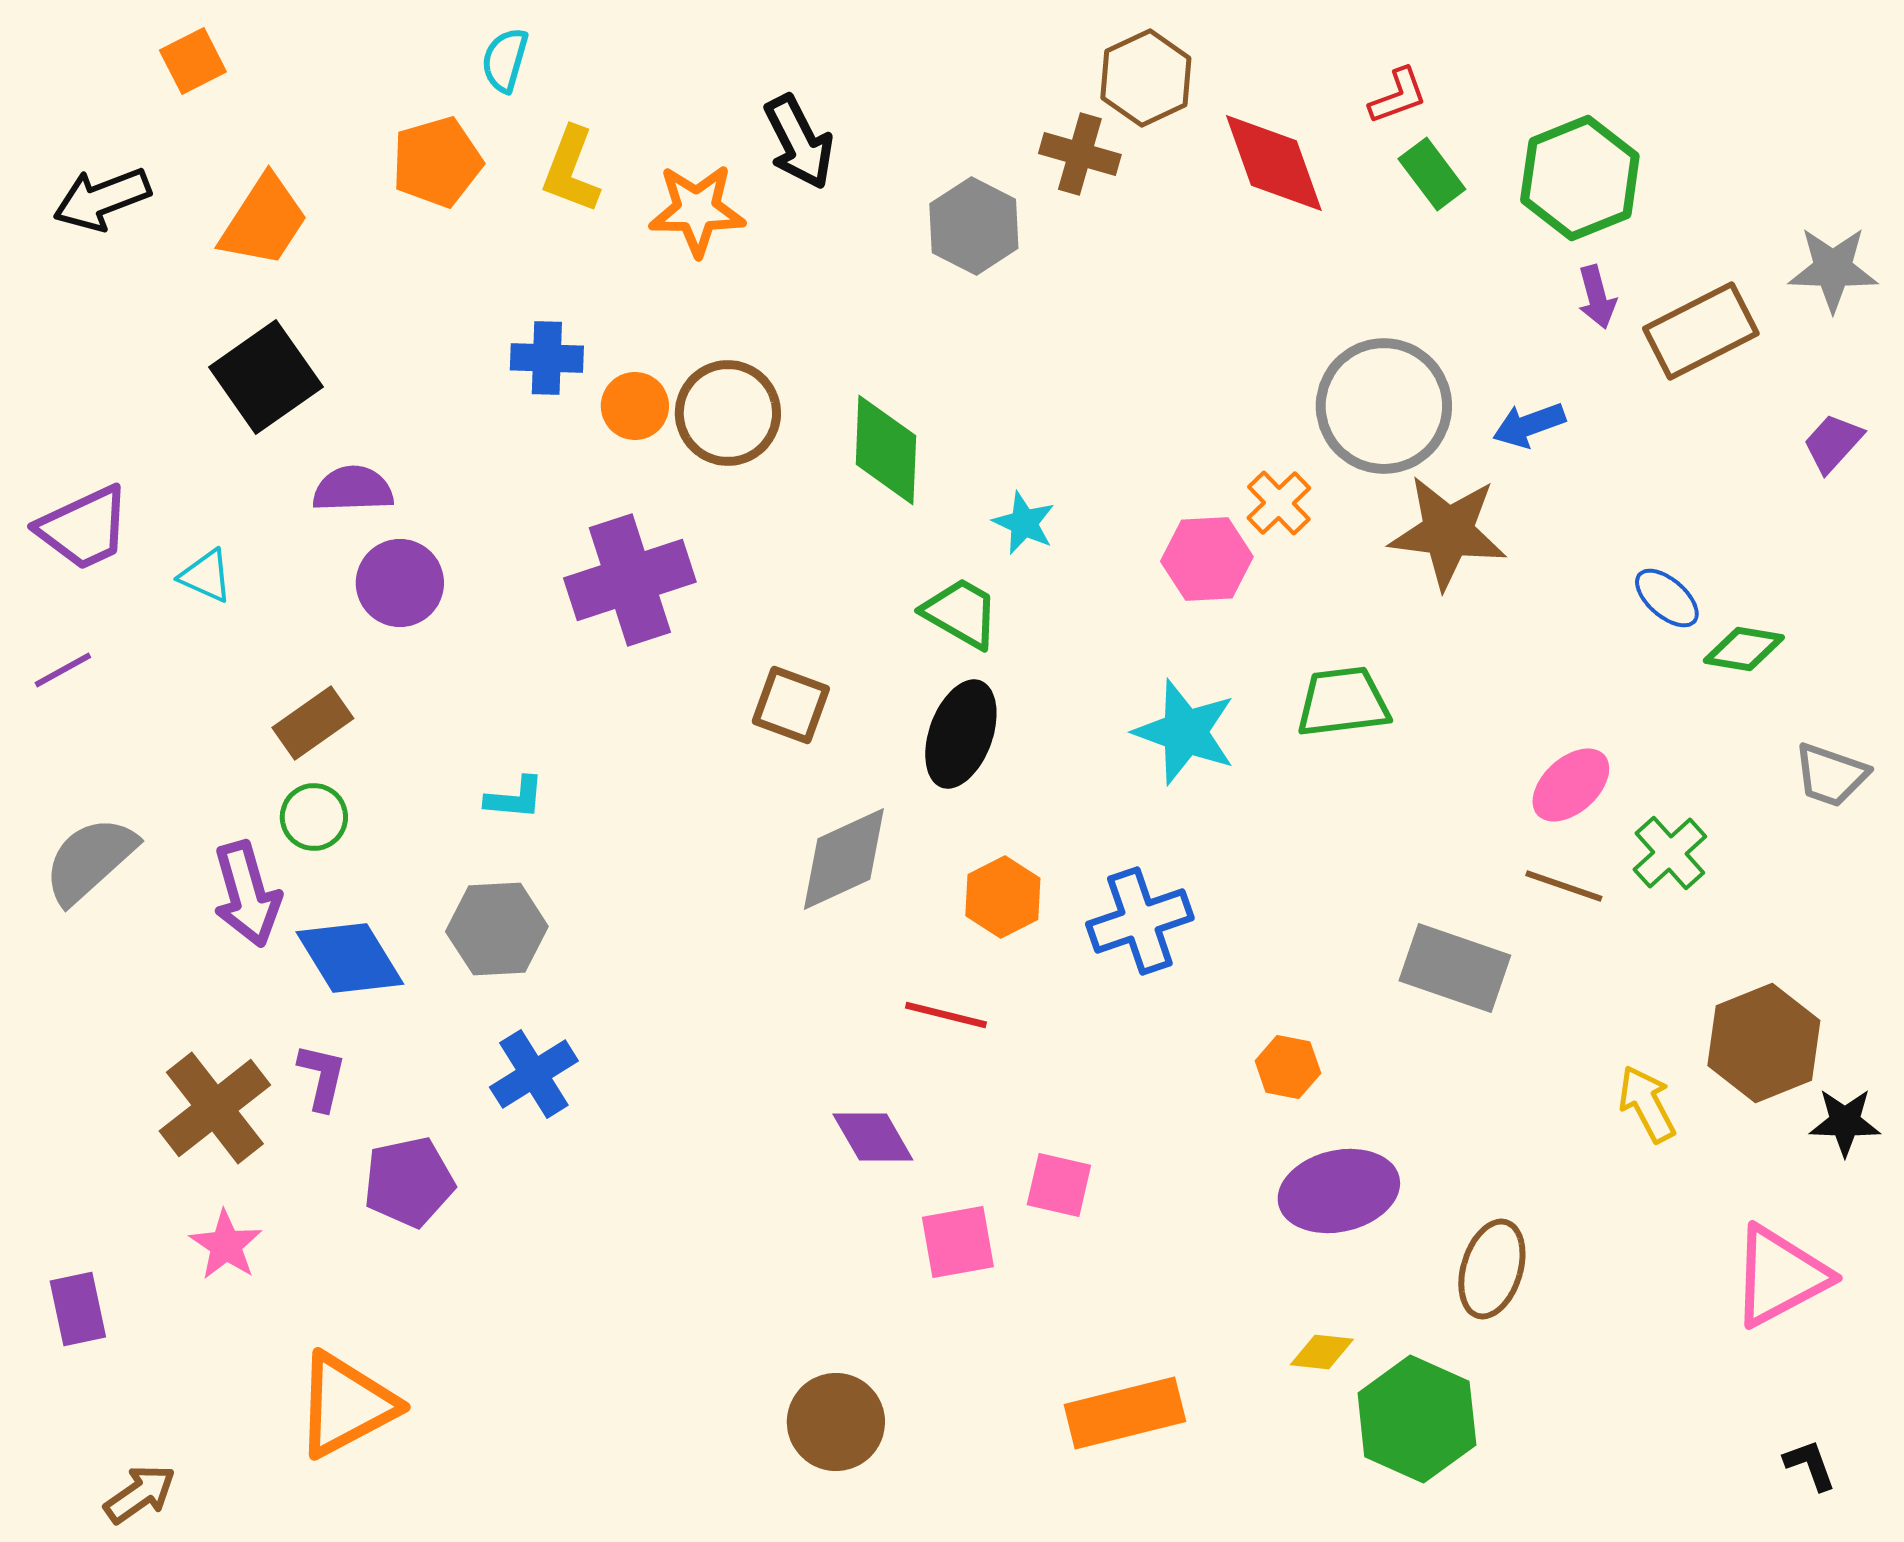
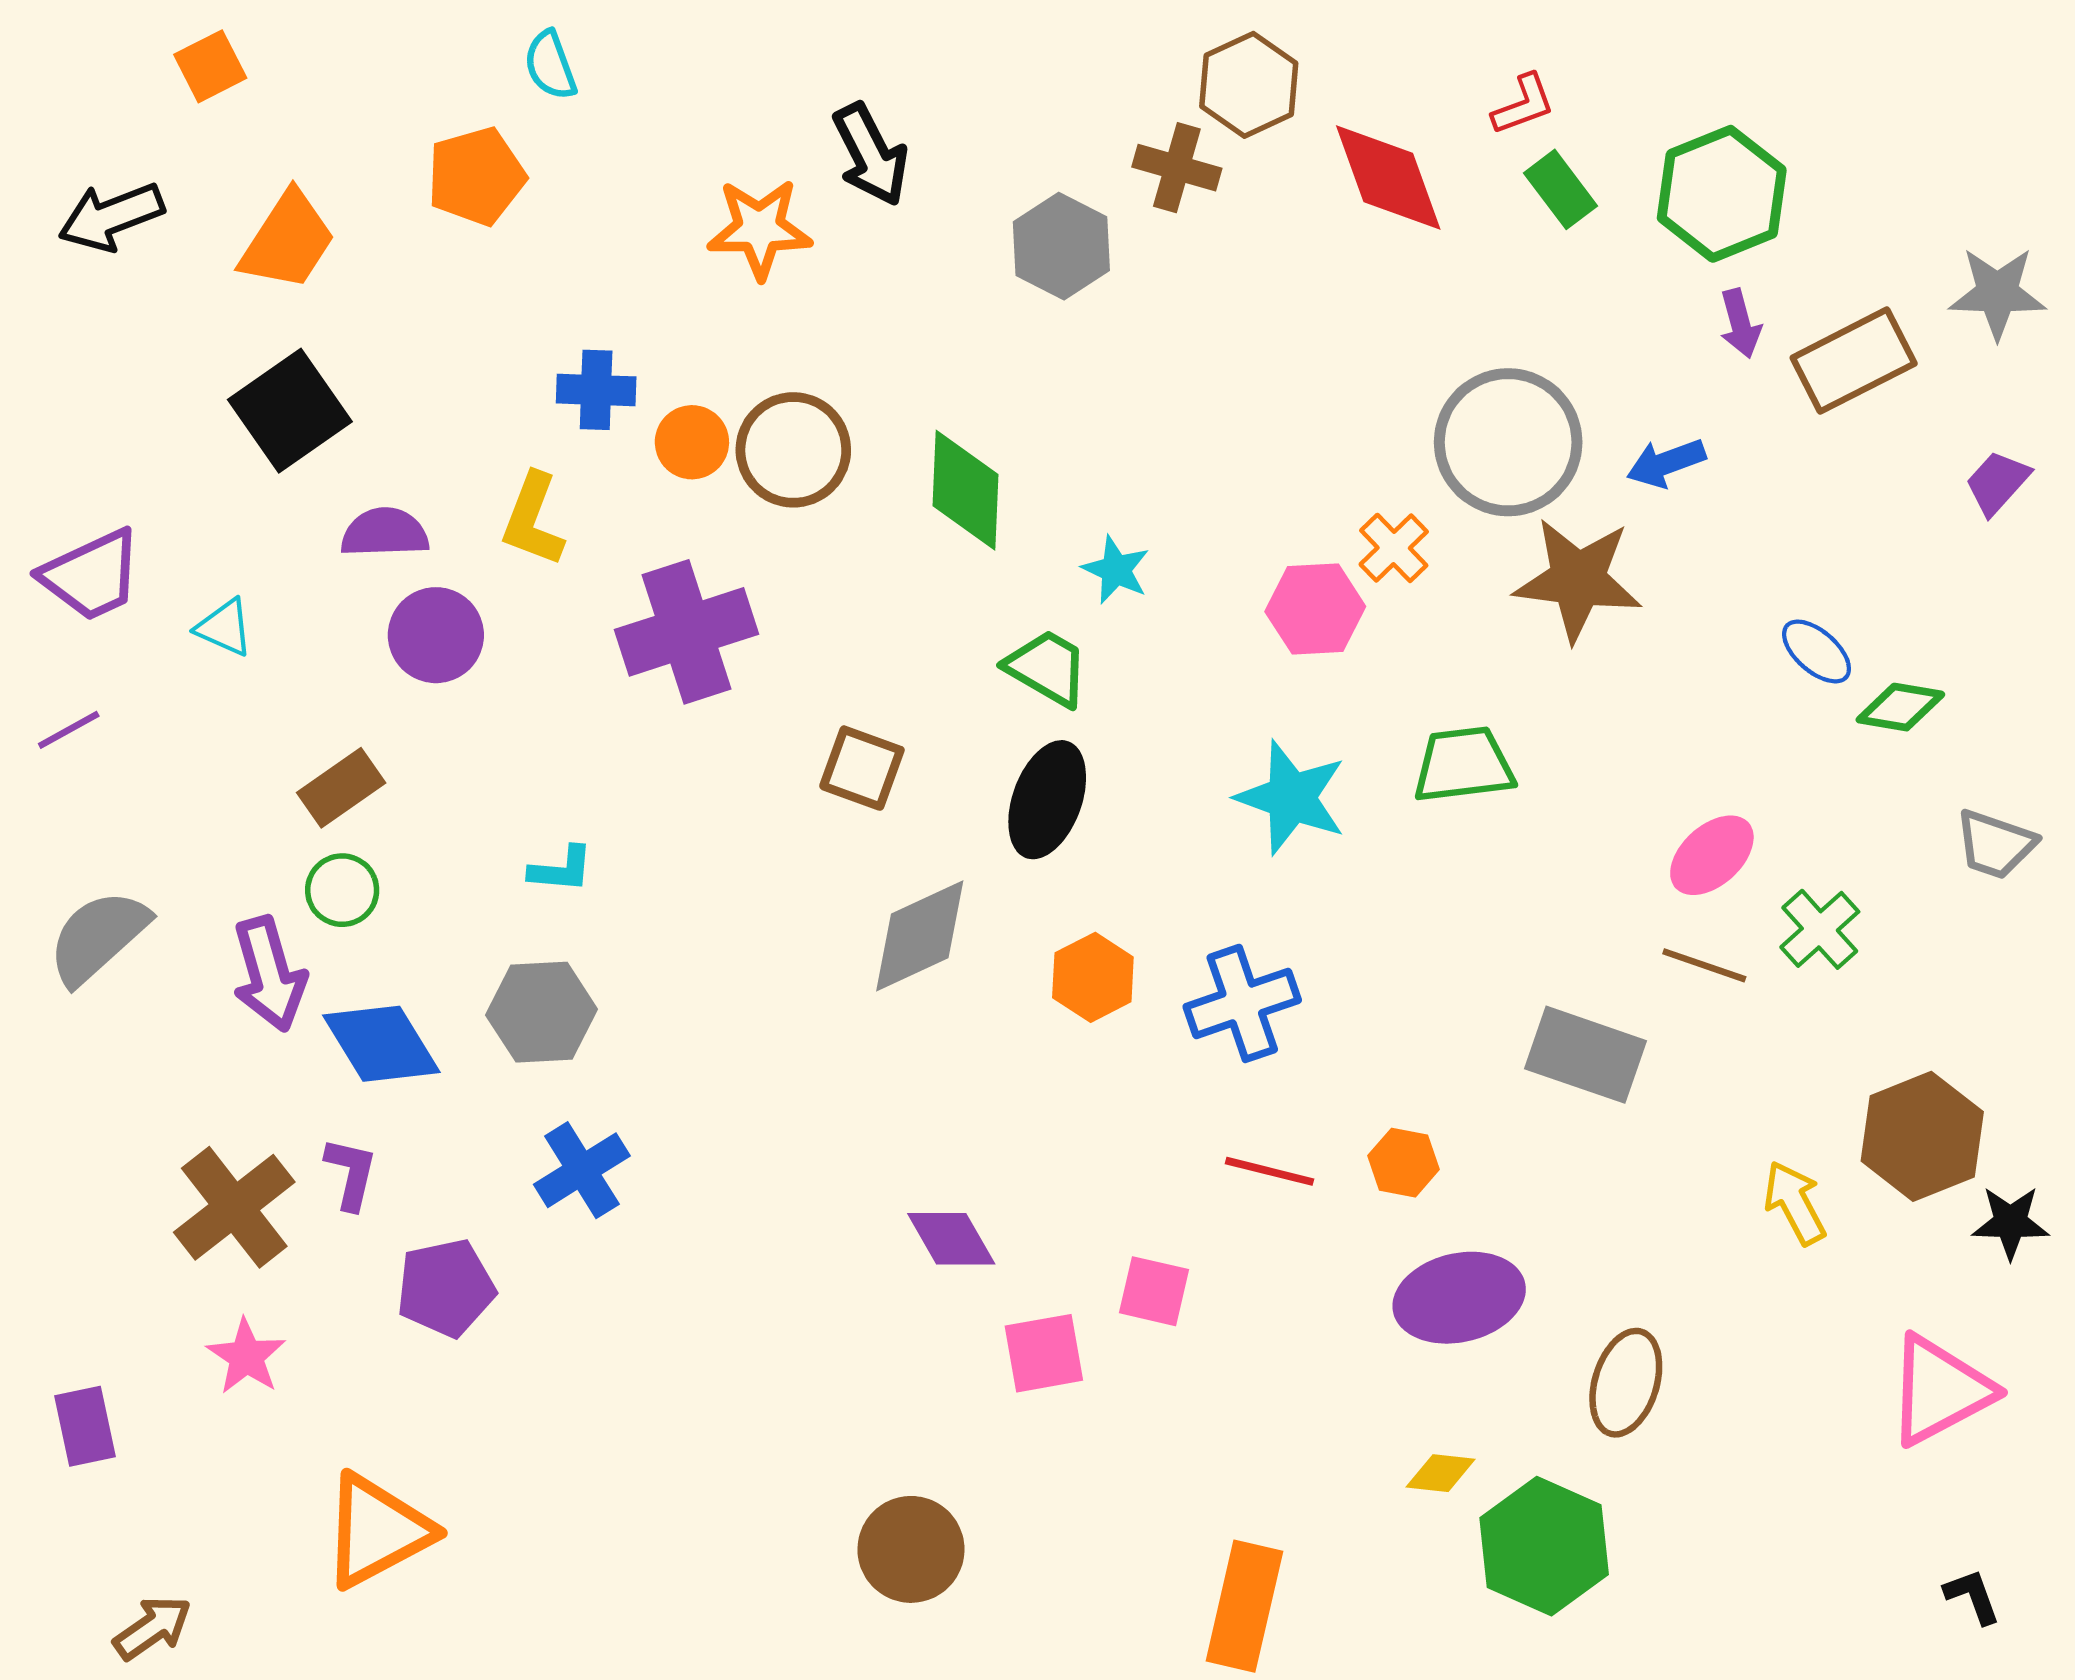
cyan semicircle: (505, 60) -> (550, 65), turned -36
yellow L-shape: (571, 170) -> (533, 520), moved
red line: (946, 1015) -> (1269, 1171), moved
orange rectangle: (1125, 1413) -> (1244, 1606), moved, turned -63

